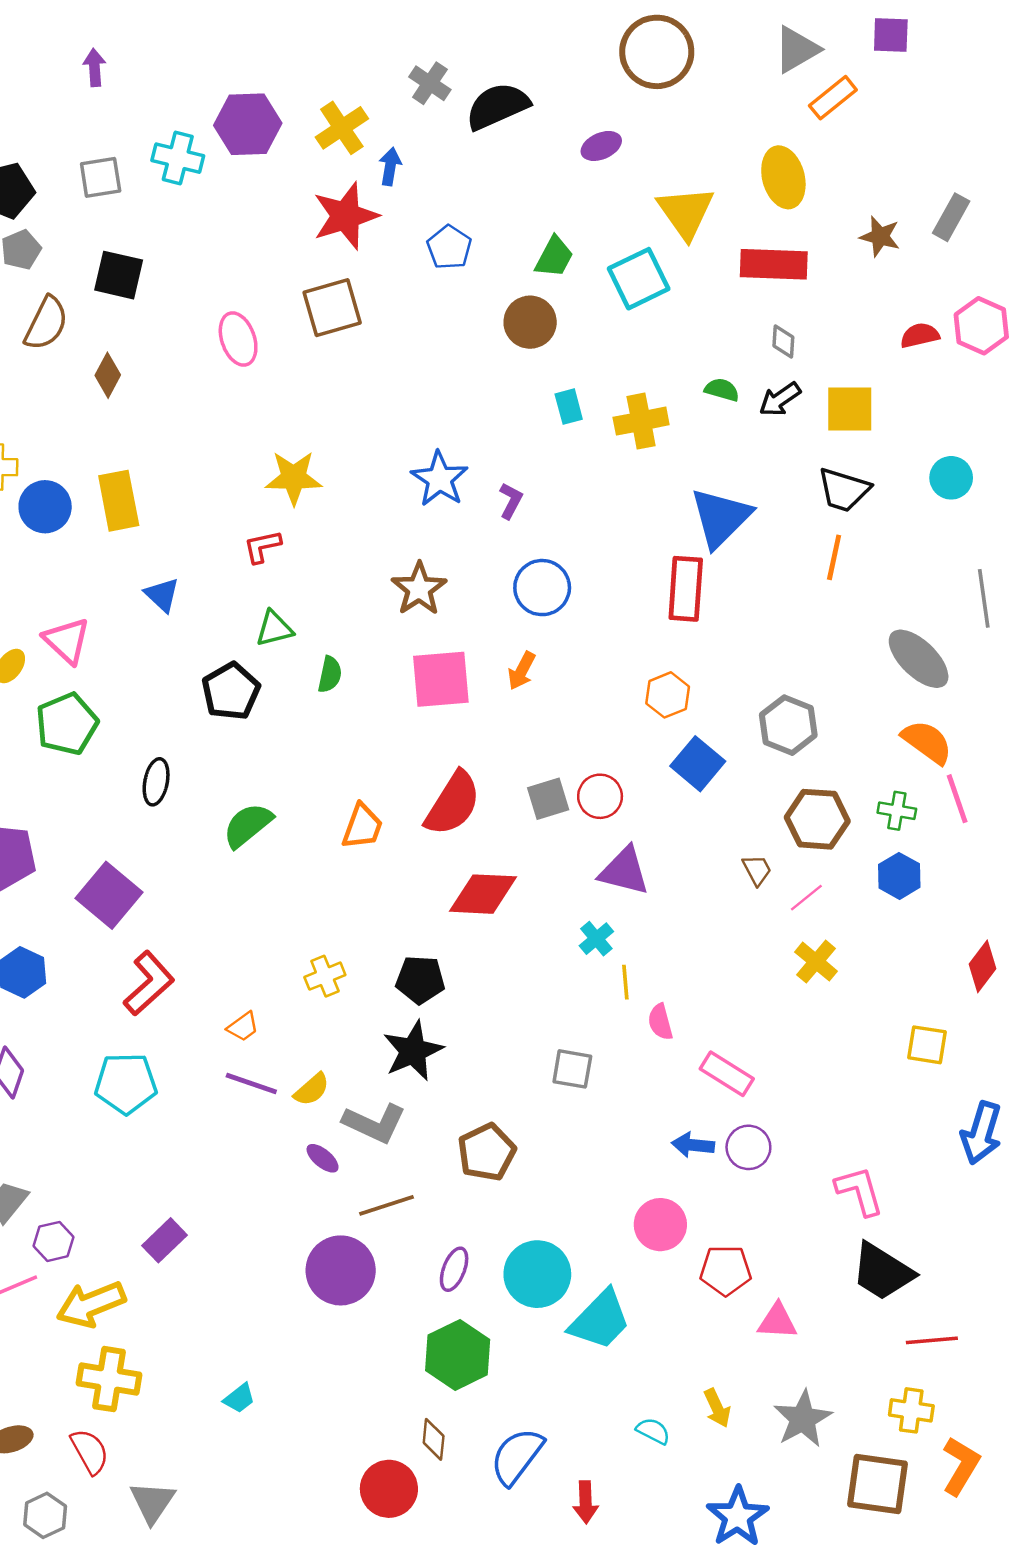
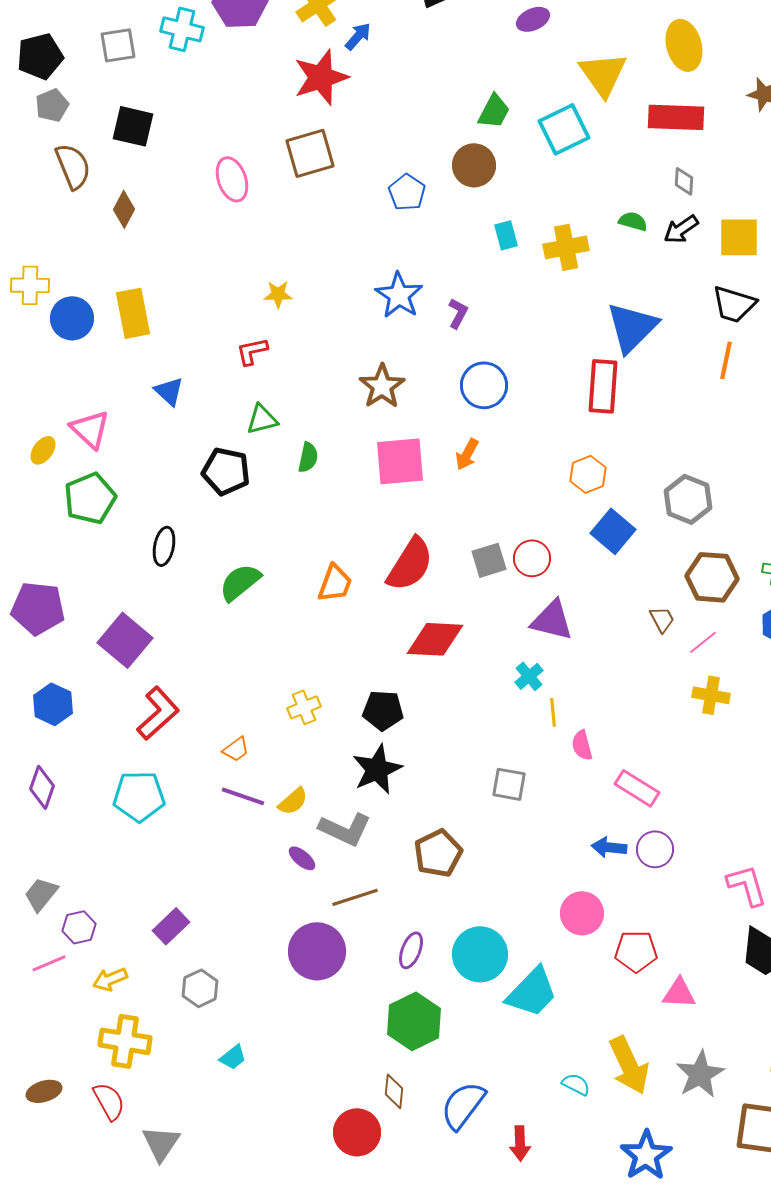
blue arrow: (390, 166) -> (358, 36), turned 32
blue pentagon: (449, 247) -> (407, 192), moved
brown semicircle: (46, 323) -> (73, 166), turned -48
yellow star: (294, 478) -> (278, 294), size x0.6
black pentagon: (231, 691) -> (226, 471), turned -30
yellow cross: (816, 962) -> (711, 695), turned -30
yellow arrow: (91, 1304) -> (110, 979), size x0.6
yellow arrow: (717, 1408) -> (629, 1065), size x1.8
gray hexagon: (45, 1515) -> (200, 988), moved

